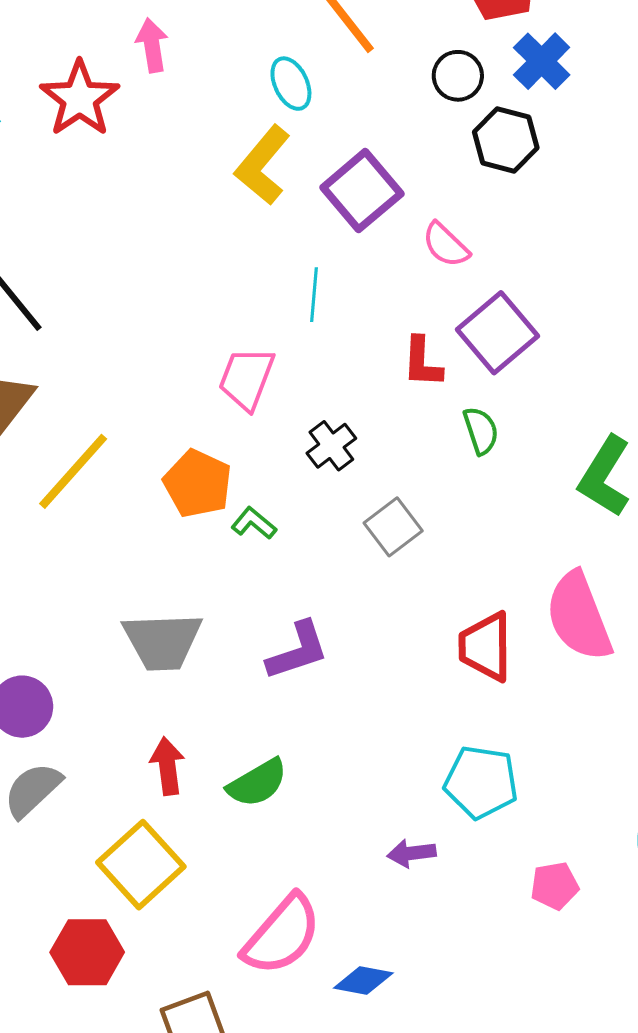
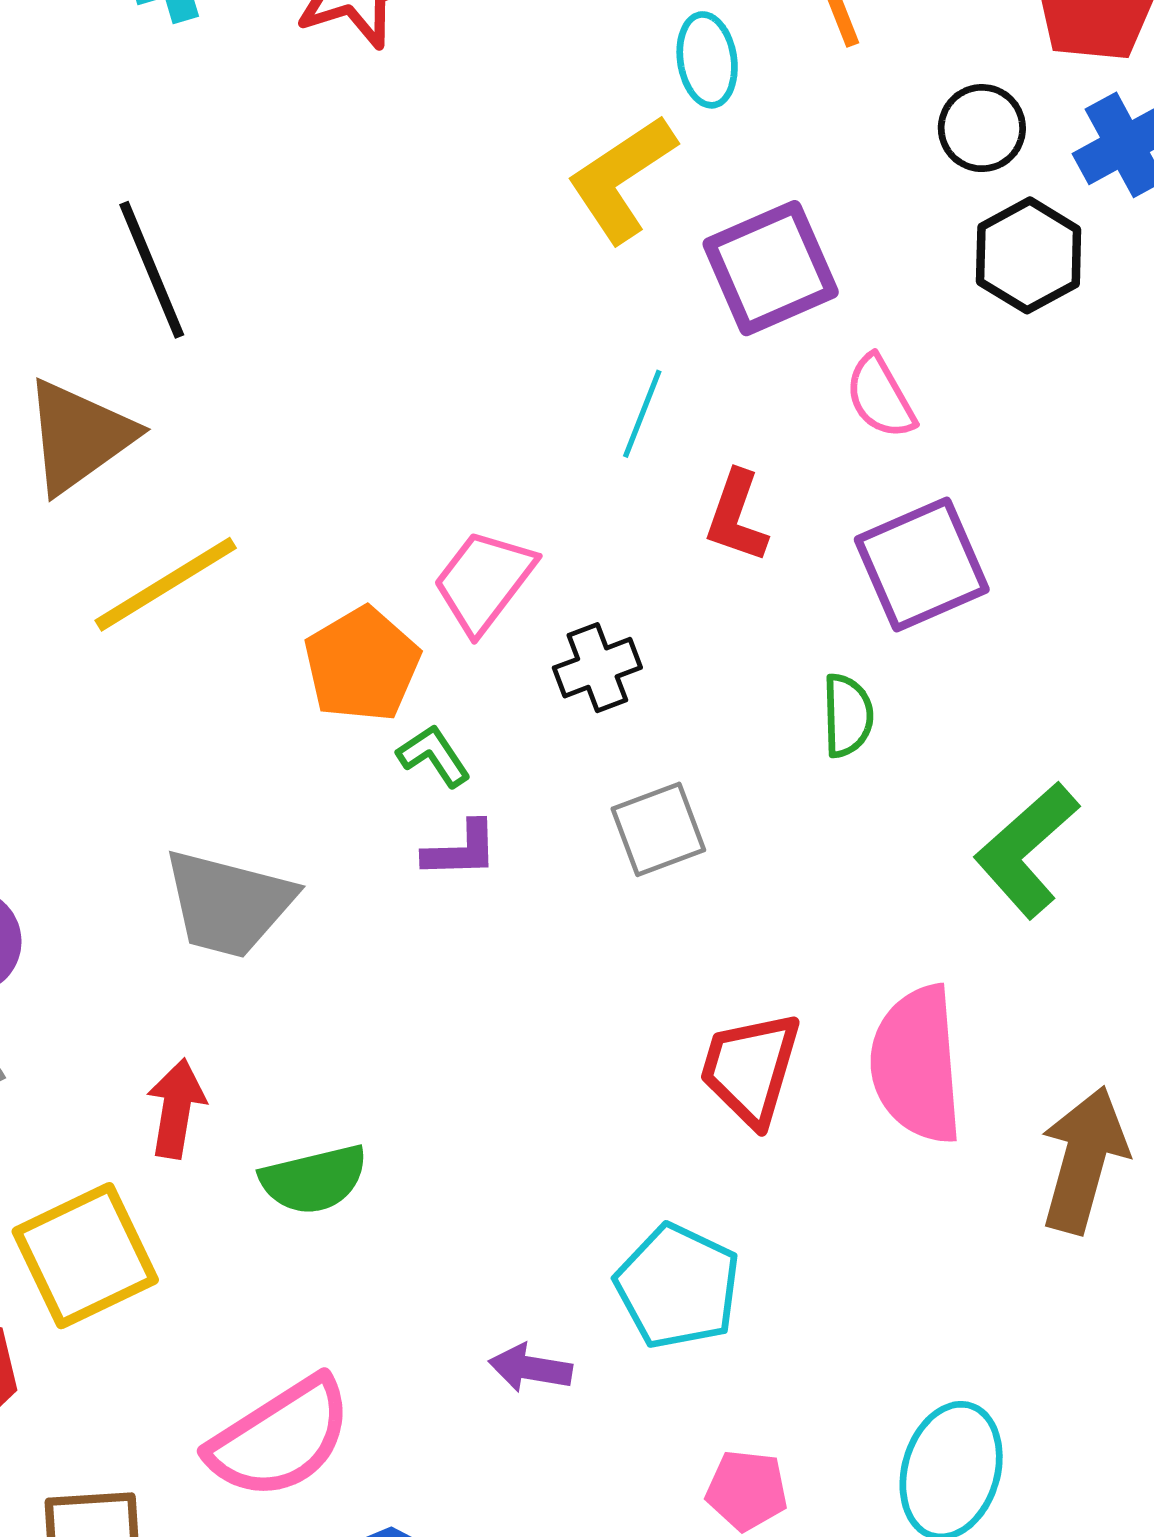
red L-shape: (422, 362) -> (737, 517), moved
pink trapezoid: (247, 378) -> (484, 581), moved
purple L-shape: (298, 651) -> (461, 850), moved, size x0.7

